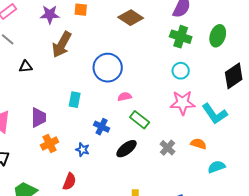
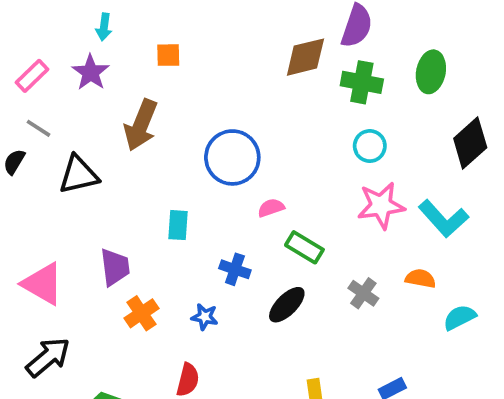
purple star: (50, 15) -> (91, 72), moved, turned -30
brown diamond: (131, 18) -> (305, 57), moved, turned -40
black triangle: (26, 66) -> (79, 175), size x1.6

